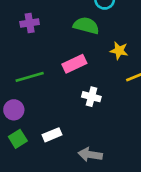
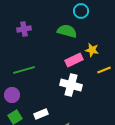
pink rectangle: (74, 64) -> (74, 60), moved
white cross: (91, 97) -> (71, 85), size x1.5

